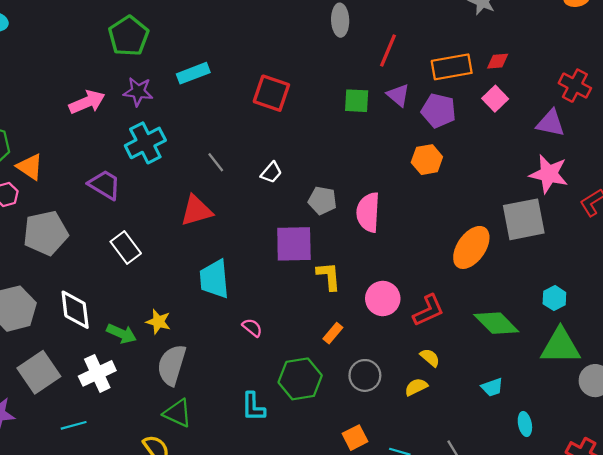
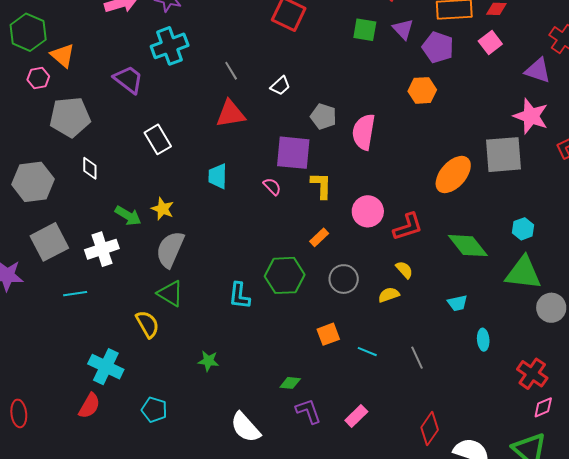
red triangle: (196, 211) -> (230, 114), moved
white rectangle: (126, 247) -> (158, 139), moved
cyan trapezoid: (214, 279) -> (218, 176), size x0.7
white diamond: (75, 310) -> (90, 168), moved, size x0.6
pink semicircle: (252, 328) -> (272, 186), moved

